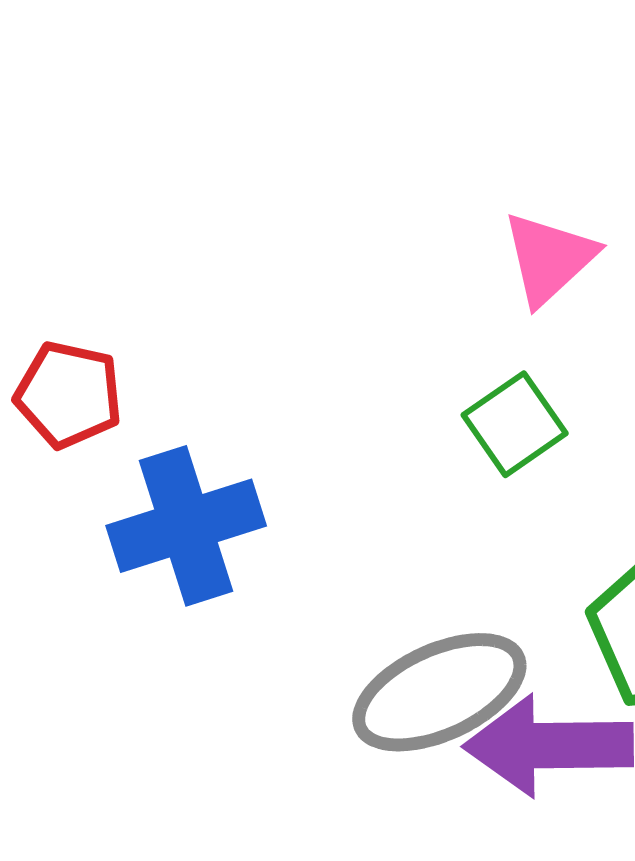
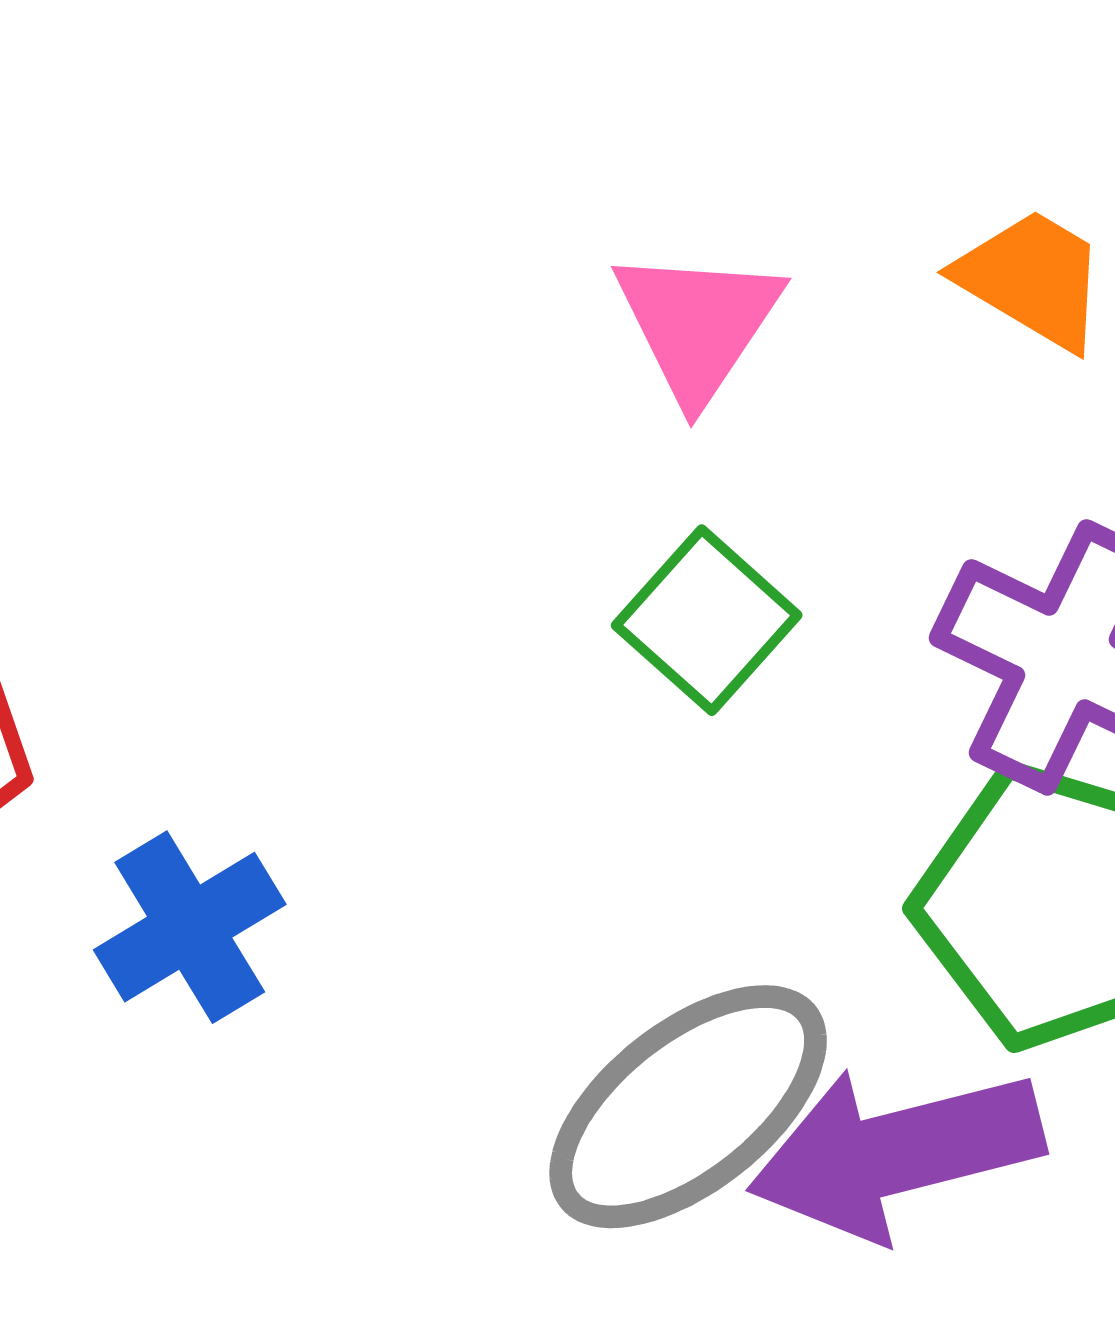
blue cross: (186, 526) -> (190, 927), size x0.7

